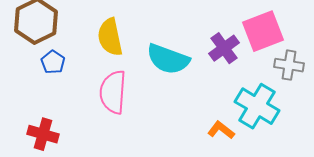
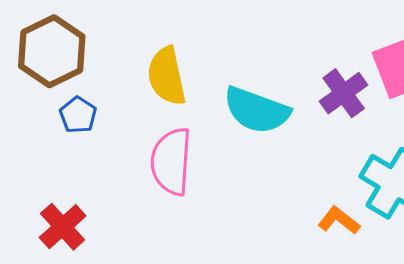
red cross: (43, 134) -> (63, 227), turned 32

